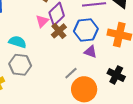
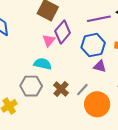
brown cross: (59, 31) -> (61, 89), moved
cyan semicircle: (18, 42) -> (43, 64), moved

